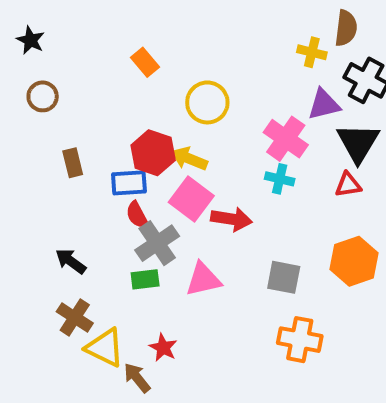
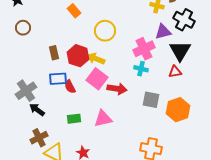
pink cross: (286, 139) -> (144, 49), turned 30
brown rectangle: (73, 163) -> (54, 53), moved
blue rectangle: (129, 183) -> (58, 79), moved
gray cross: (157, 243) -> (26, 91), moved
gray square: (284, 277) -> (151, 100), moved
brown cross: (75, 317) -> (39, 138), turned 30

